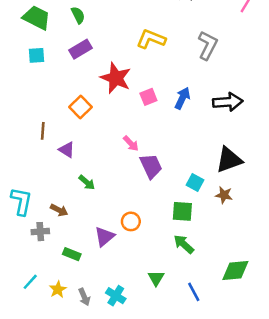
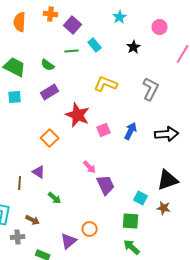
green semicircle: (78, 15) -> (48, 65), turned 152
brown line: (43, 131) -> (20, 183), moved

